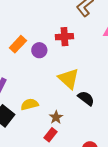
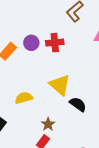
purple circle: (39, 50) -> (31, 43), moved
yellow semicircle: (30, 104) -> (24, 98), moved

